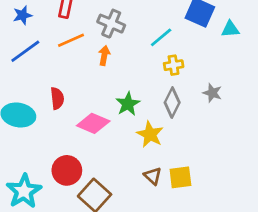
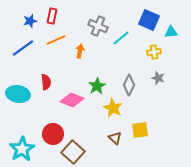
blue star: (23, 15) -> (30, 21), moved
gray cross: (111, 24) -> (98, 26), moved
yellow cross: (174, 65) -> (154, 52), moved
yellow square: (180, 177) -> (140, 130), moved

